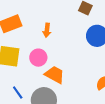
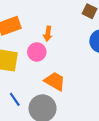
pink circle: (38, 58) -> (37, 52), moved

